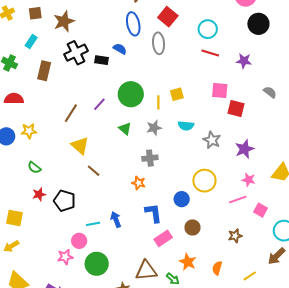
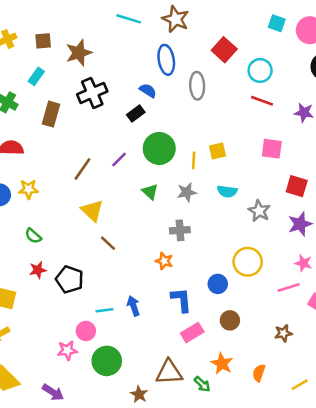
red square: (168, 17) -> (224, 50), moved
black rectangle: (102, 60) -> (136, 114), moved, turned -48
red square: (236, 108) -> (297, 186), moved

